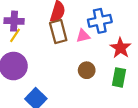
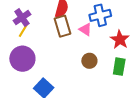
purple cross: (14, 21) -> (22, 18), turned -36
pink triangle: (83, 36) -> (85, 29), turned 48

